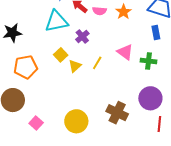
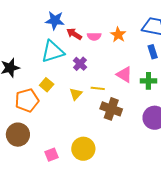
yellow square: (61, 55) -> (47, 85), moved
yellow line: (97, 63) -> (98, 88), turned 72
brown cross: (117, 113) -> (111, 109), moved
pink square: (36, 123) -> (51, 155), moved, turned 32

